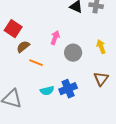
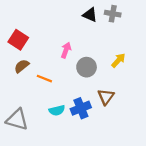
brown semicircle: (23, 47) -> (22, 66), moved
yellow arrow: (101, 47) -> (118, 60), turned 64
brown triangle: (101, 79) -> (106, 97), moved

